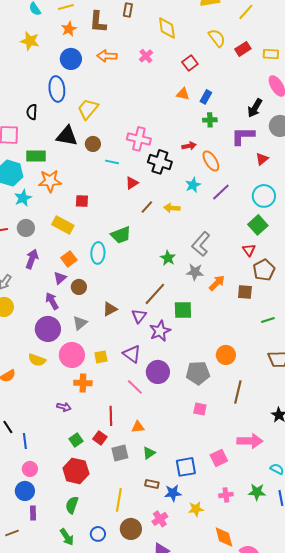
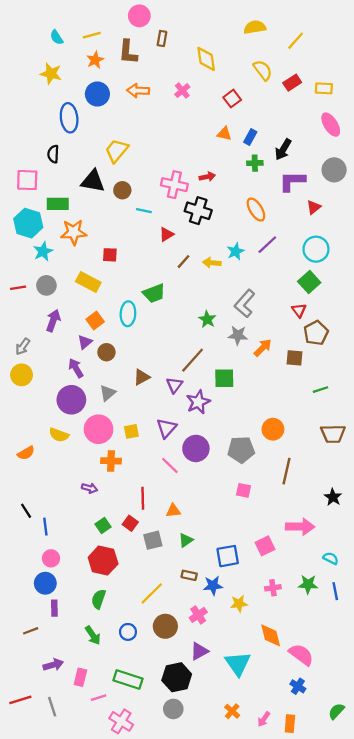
blue ellipse: (57, 89) -> (69, 118), moved
black arrow: (255, 108) -> (283, 149), moved
red arrow: (189, 146) -> (207, 177), moved
cyan star: (193, 185) -> (236, 251), moved
purple triangle: (132, 354) -> (166, 428), turned 36
yellow line: (119, 500) -> (152, 593), turned 35

